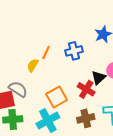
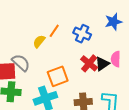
blue cross: (74, 51) -> (82, 34), turned 30
red cross: (86, 89) -> (89, 63), moved

